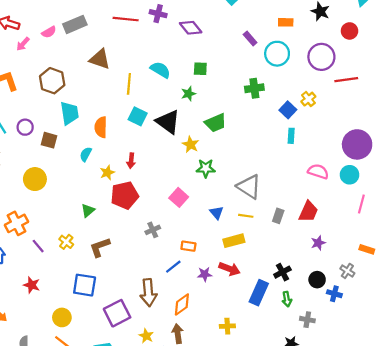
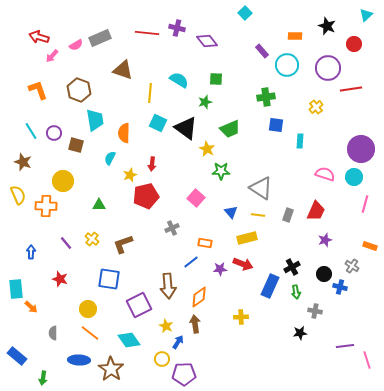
blue square: (288, 110) -> (276, 125), moved, turned -35
green triangle: (88, 210) -> (99, 205), moved, turned 40
orange cross: (17, 223) -> (46, 206), moved, turned 30

